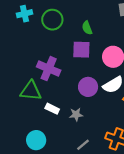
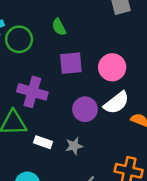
green circle: (52, 20) -> (19, 39), moved
green semicircle: (87, 28) -> (59, 27), moved

